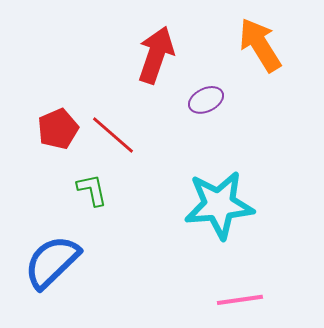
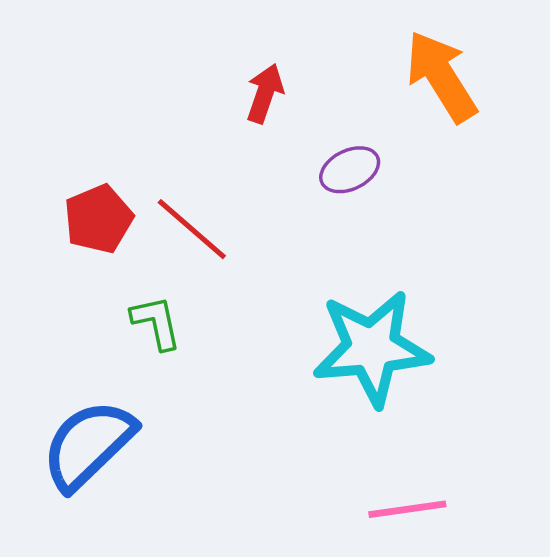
red arrow: (156, 55) -> (265, 93), size x0.6

